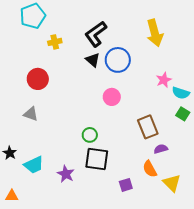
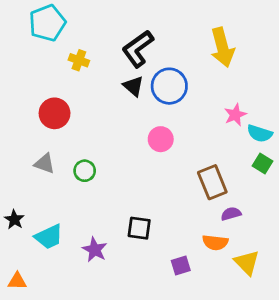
yellow cross: (55, 42) -> (79, 60), turned 32
green circle: (90, 135) -> (85, 171), moved
black square: (97, 159) -> (139, 228), size x0.7
orange semicircle: (150, 169) -> (215, 242), turned -54

